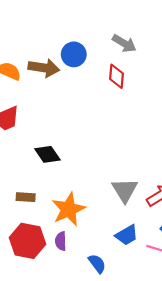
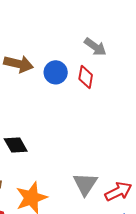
blue circle: (74, 54) -> (56, 72), moved

